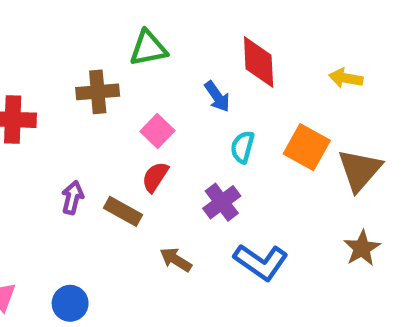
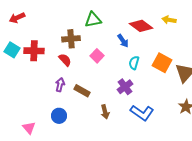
red diamond: (259, 62) -> (141, 26), turned -50
yellow arrow: (346, 78) -> (169, 20), moved
red semicircle: (155, 177) -> (65, 60), moved, turned 104
brown arrow: (176, 260) -> (105, 112), turned -136
blue circle: (70, 303) -> (59, 116), moved

